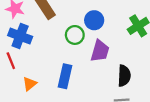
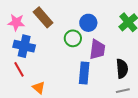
blue rectangle: (65, 76) -> (84, 73), moved
orange triangle: (30, 84) -> (39, 88), turned -32

